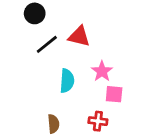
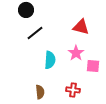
red triangle: (79, 36) -> (81, 27), moved
pink square: (114, 94) -> (93, 66), moved

